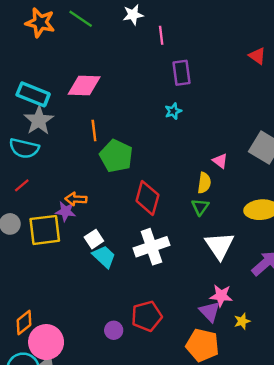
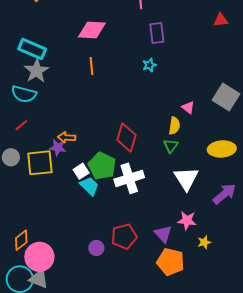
red triangle: (257, 56) -> (221, 20), turned -42
pink diamond: (84, 85) -> (92, 30), moved
orange line: (94, 130) -> (91, 66), moved
green pentagon: (116, 156) -> (102, 166), moved
purple triangle: (210, 312) -> (163, 234), moved

